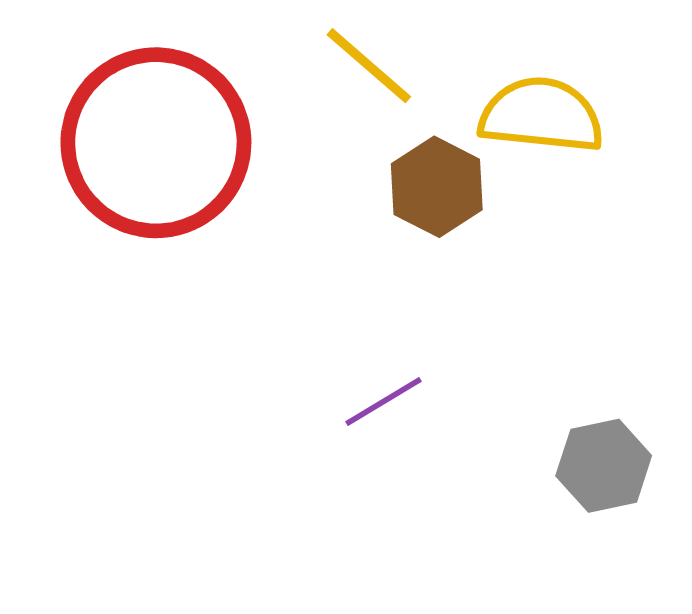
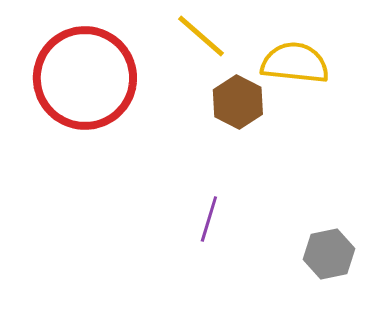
purple line: (384, 402) -> (209, 219), turned -42

